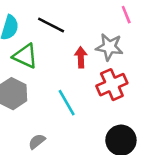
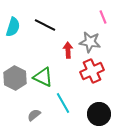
green triangle: (25, 56) -> (43, 77), moved
cyan line: (67, 103) -> (63, 103), moved

